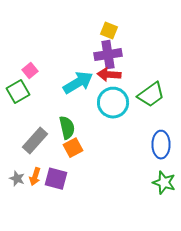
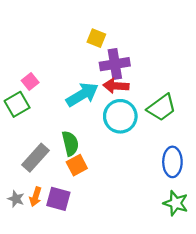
yellow square: (109, 31) -> (96, 38), moved

